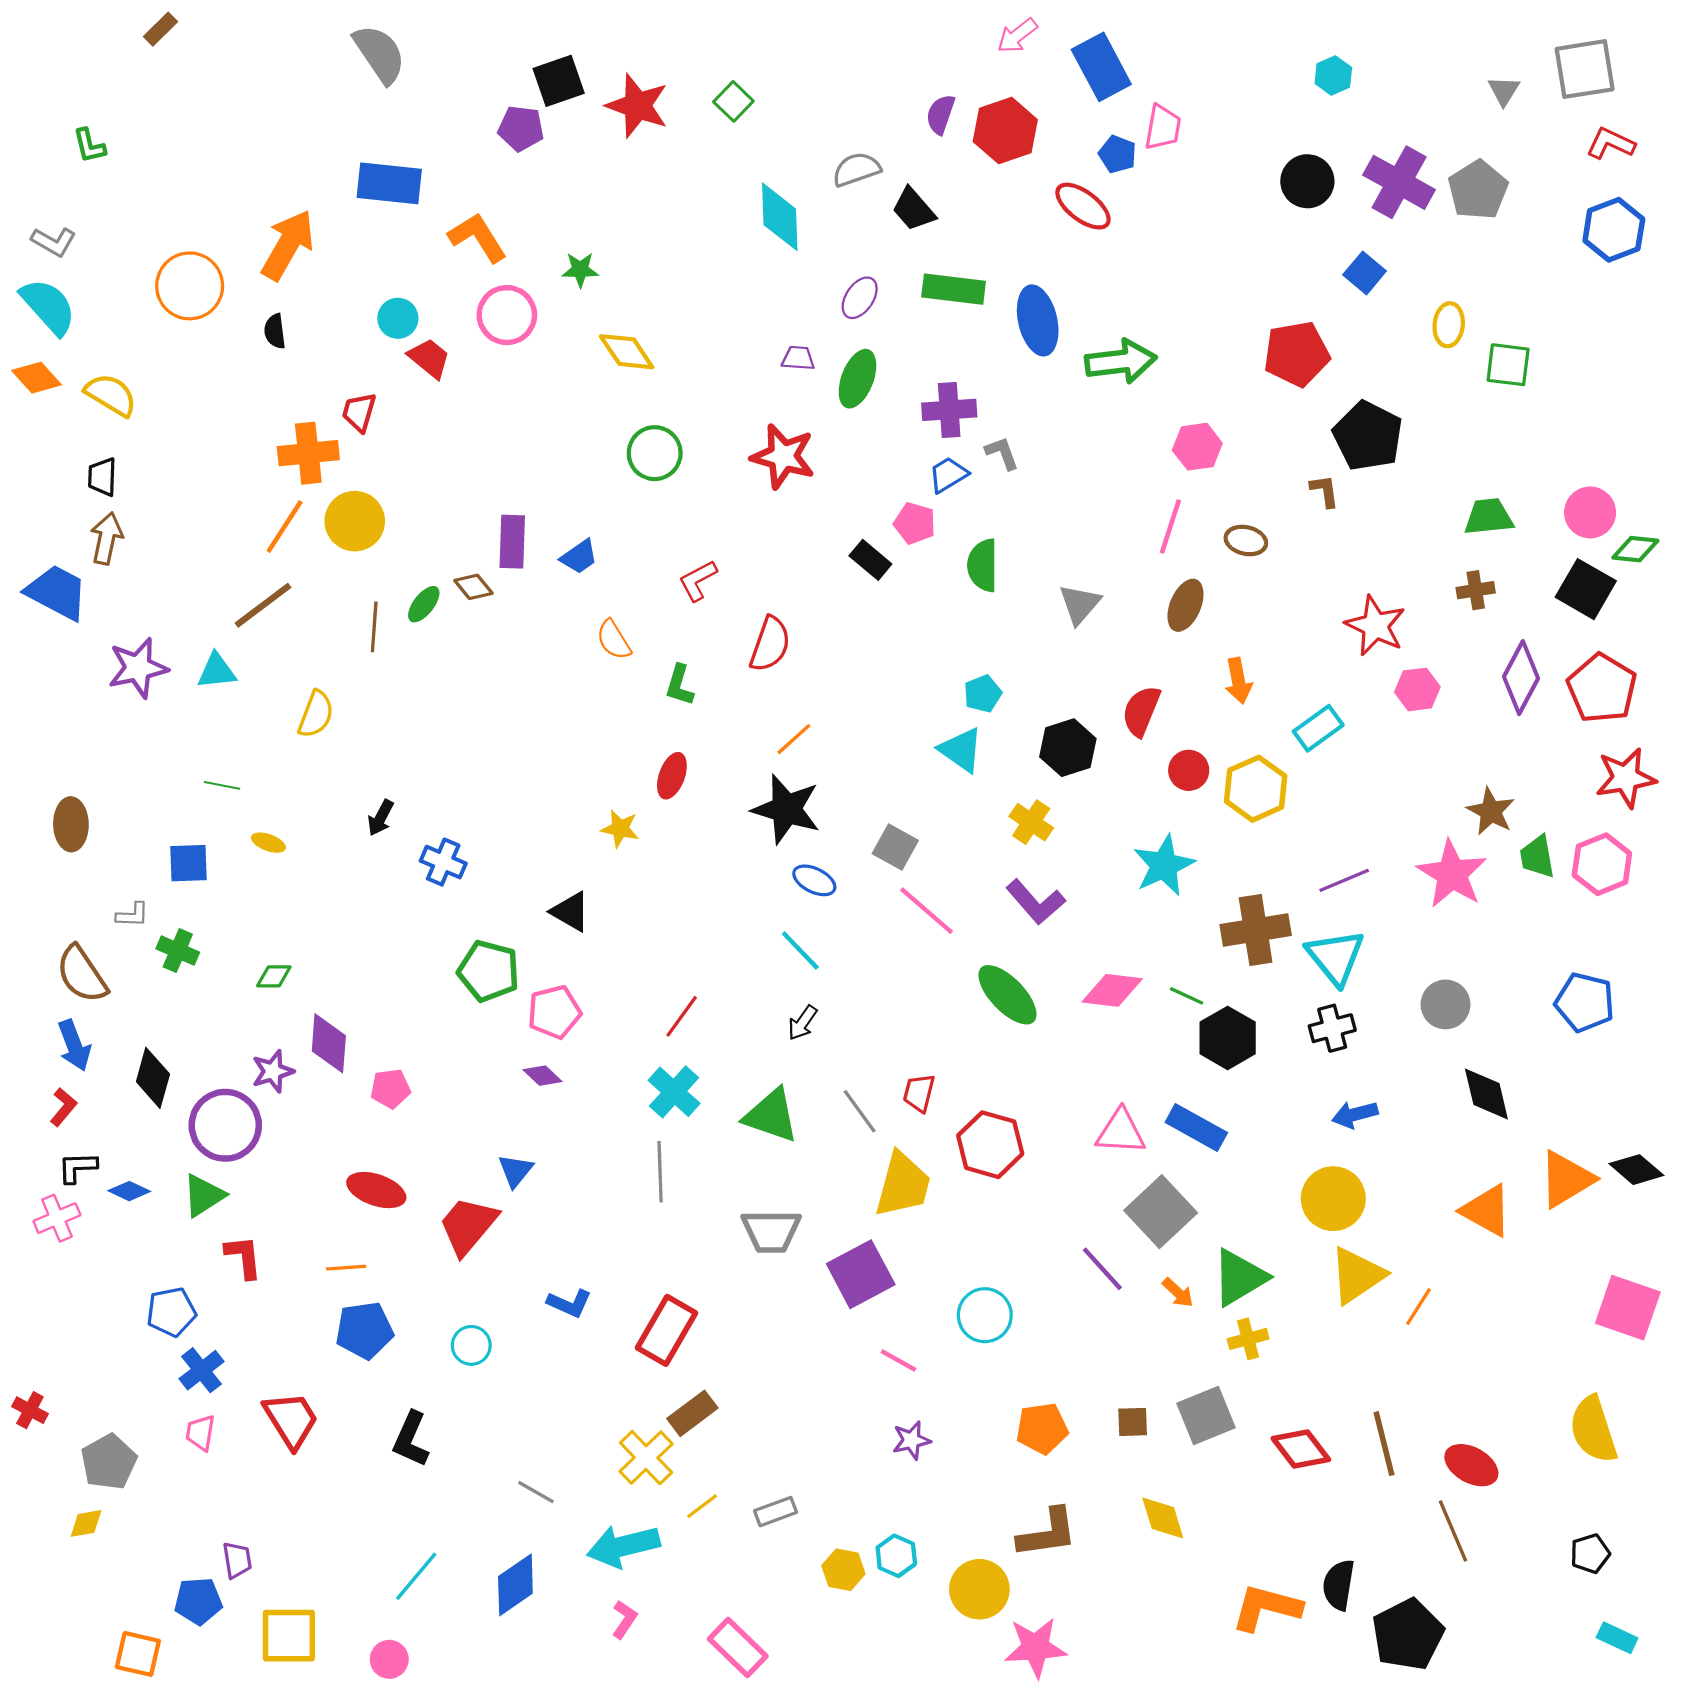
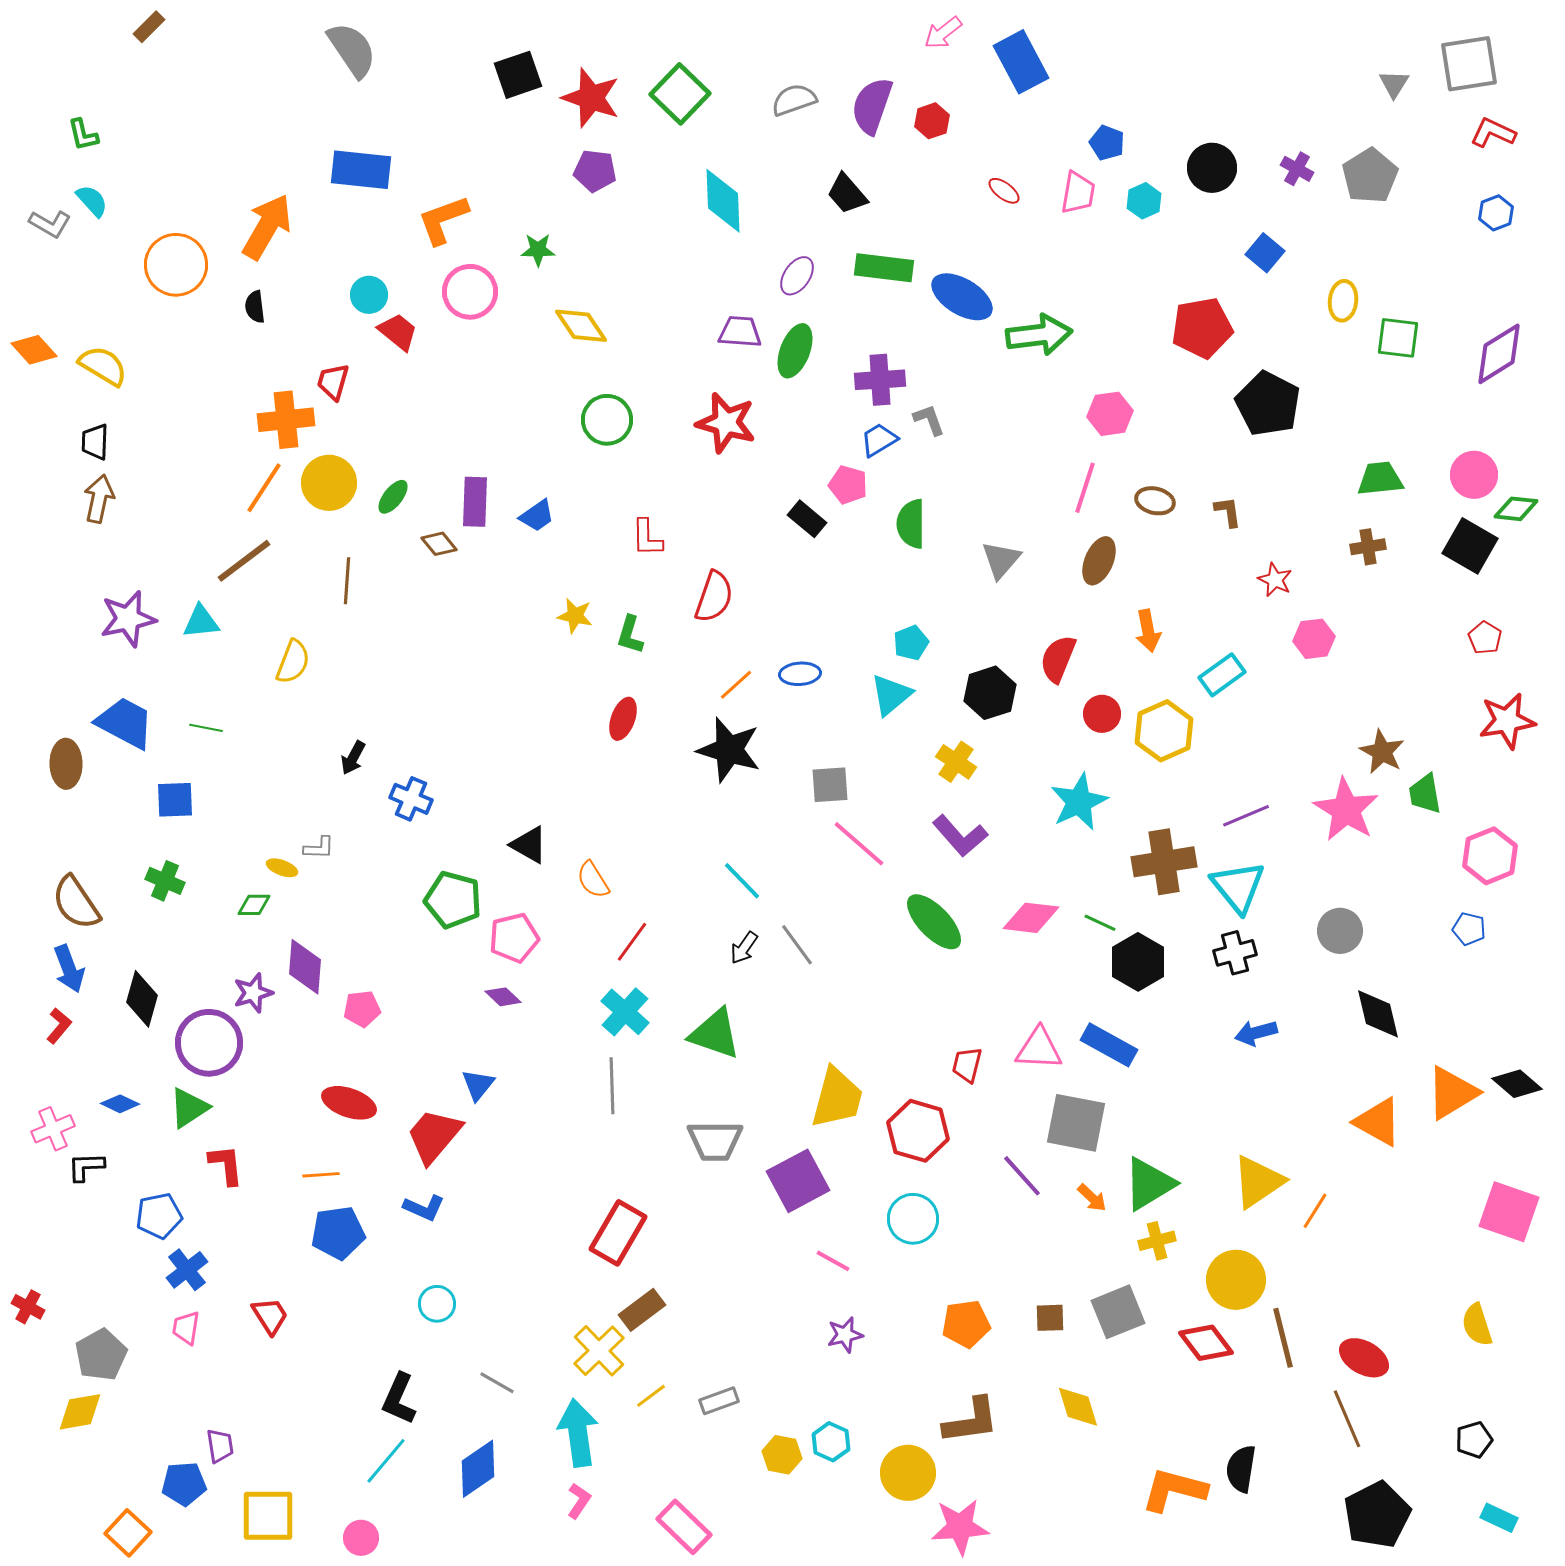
cyan hexagon: (1333, 76) -> (1144, 201), moved
green square: (733, 101) -> (680, 94), size x1.6
purple semicircle: (941, 114) -> (872, 106), size x1.5
pink trapezoid: (1163, 127) -> (1078, 193), moved
purple pentagon: (521, 128) -> (595, 171), moved
red hexagon: (1005, 131) -> (932, 121), size x0.6
blue pentagon: (1118, 154) -> (1107, 143), moved
gray semicircle: (856, 169) -> (794, 100), moved
purple cross: (1399, 182) -> (1297, 169), size x0.5
red ellipse: (1083, 206) -> (1004, 191), size x0.6
blue hexagon: (1614, 230) -> (1496, 213), size x0.6
orange L-shape: (478, 237) -> (443, 220), turned -78
cyan semicircle: (48, 306) -> (92, 201), moved, size x0.6
blue ellipse: (1038, 320) -> (962, 297), turned -46
purple trapezoid: (798, 358) -> (740, 332), size x1.4
brown L-shape: (1325, 491) -> (1228, 512), moved
red L-shape: (698, 580) -> (647, 538), turned -63
blue trapezoid: (57, 592) -> (125, 723), moved
green ellipse: (424, 604) -> (393, 497), moved
red star: (1375, 626) -> (1275, 580), size x0.6
orange semicircle: (614, 640) -> (593, 880), moved
purple diamond: (1521, 678) -> (1499, 354), moved, turned 30
red pentagon: (1602, 688) -> (1485, 638), size x0.5
cyan triangle: (961, 750) -> (891, 695), turned 45
yellow star: (620, 829) -> (575, 616), moved
yellow ellipse: (268, 843) -> (282, 868), moved
gray square: (895, 847) -> (830, 785), turned -33
pink hexagon: (1602, 864) -> (1490, 856), moved
blue ellipse: (814, 880) -> (800, 674), moved, turned -30
gray L-shape: (132, 915) -> (319, 848), moved
blue pentagon: (1585, 1002) -> (1469, 929), size x0.6
red trapezoid: (919, 1093) -> (967, 1065), moved
gray line: (860, 1111) -> (797, 945), moved
red hexagon: (990, 1145) -> (918, 1131), moved
black L-shape: (77, 1167) -> (86, 1167), moved
yellow circle: (1333, 1199) -> (1236, 1280), moved
gray square: (1161, 1212) -> (1076, 1123), turned -36
blue L-shape: (569, 1303) -> (424, 1208), moved
cyan circle: (471, 1345) -> (437, 1304), moved
red trapezoid: (291, 1420) -> (270, 1316), size x0.7
yellow semicircle: (1593, 1430) -> (1477, 1325), size x0.7
black L-shape: (411, 1439) -> (399, 1399), moved
yellow diamond: (86, 1523) -> (80, 1412), size x1.4
cyan arrow: (623, 1546) -> (578, 1433), turned 96
black pentagon: (1408, 1635) -> (1377, 1515), moved
orange square: (138, 1654) -> (128, 1533), turned 30

